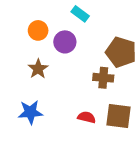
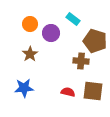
cyan rectangle: (80, 14) -> (73, 19), moved

